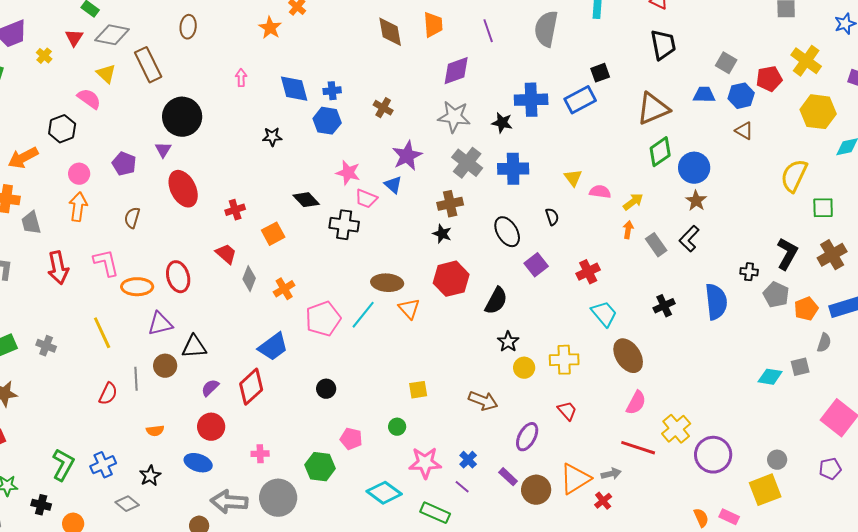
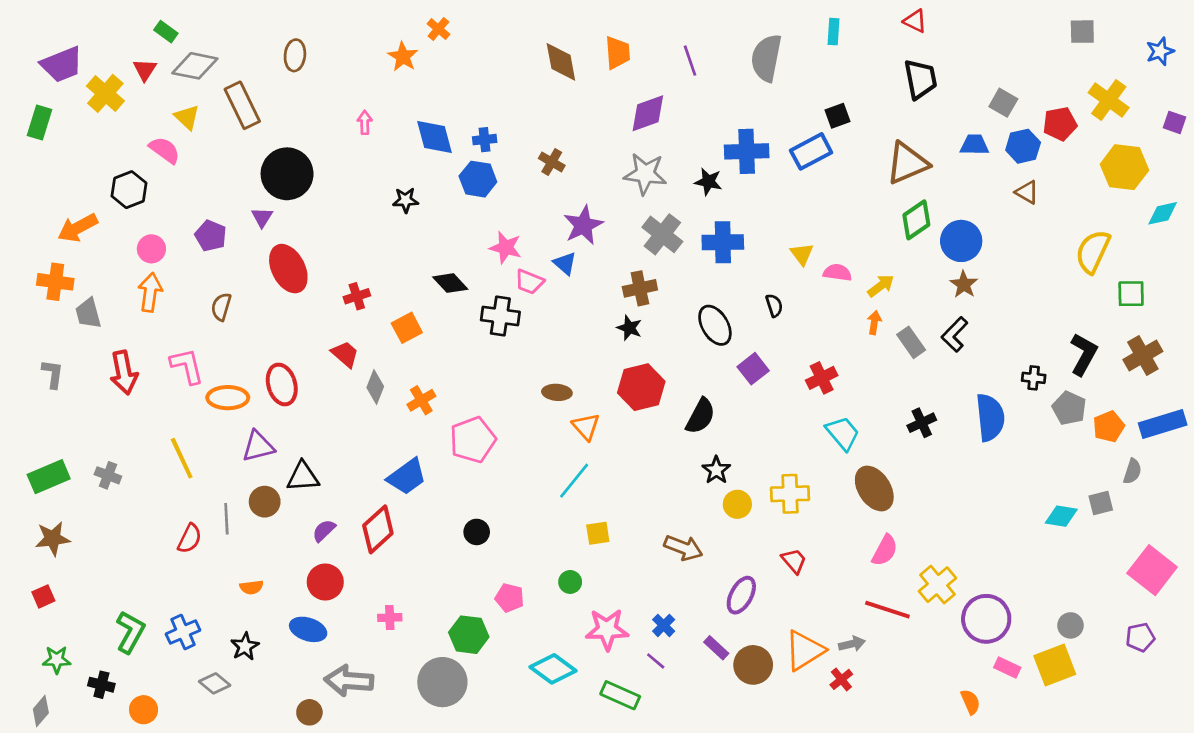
yellow cross: (44, 56) -> (105, 93), size x1.8
brown ellipse: (387, 283) -> (557, 392), size x0.7
cyan line: (363, 315) -> (574, 481), moved
gray circle: (278, 498) -> (442, 682), moved
pink rectangle: (729, 517) -> (1007, 668), moved

